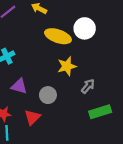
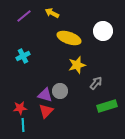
white circle: (85, 28) -> (103, 31), moved
purple triangle: (19, 86) -> (45, 95), moved

